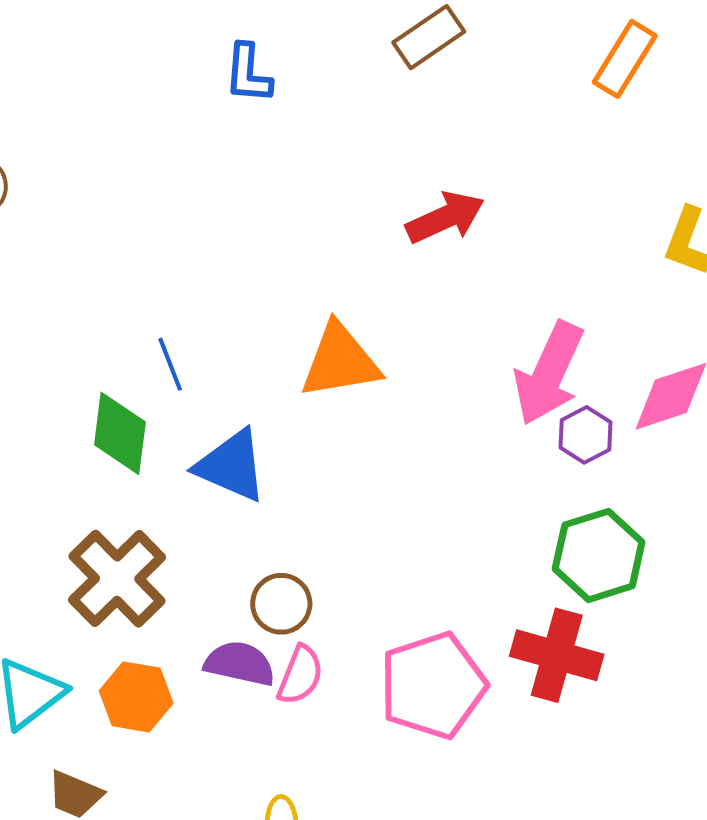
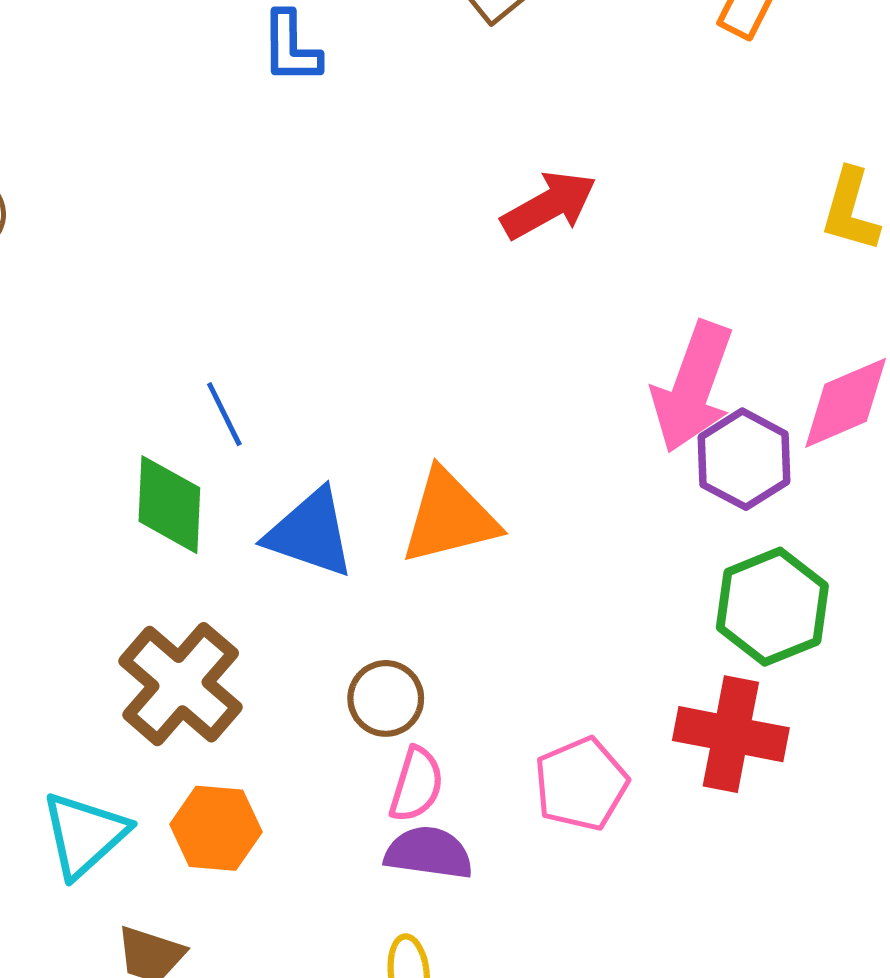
orange triangle: (340, 361) -> (449, 517), moved
purple hexagon: (585, 435) -> (744, 459), size x1.4
purple semicircle: (240, 664) -> (429, 853), moved
pink pentagon: (433, 685) -> (581, 784), size x0.7

